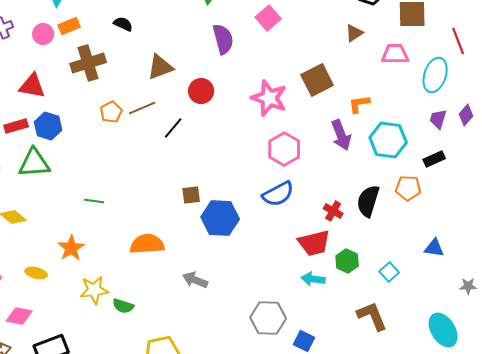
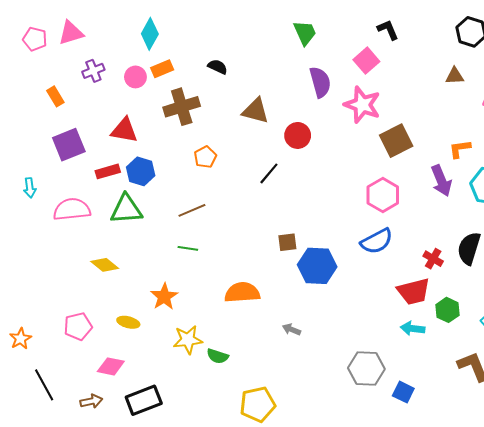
brown triangle: (354, 33) -> (455, 76), turned 30
brown triangle: (160, 67) -> (256, 111), turned 36
brown square: (317, 80) -> (396, 141), moved
pink star: (269, 98) -> (362, 105), moved
brown line: (142, 108) -> (192, 210), moved
gray arrow: (195, 280) -> (291, 329), size x0.7

